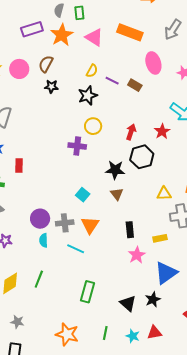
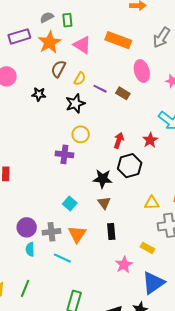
gray semicircle: (59, 10) -> (47, 17), turned 48
brown semicircle: (46, 64) -> (58, 69), moved
black rectangle: (130, 230) -> (111, 232), moved
yellow rectangle: (160, 238) -> (147, 248), turned 40

